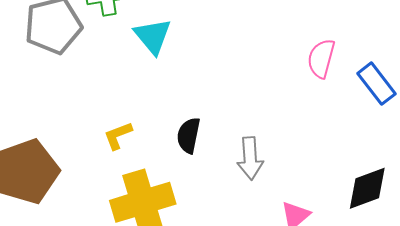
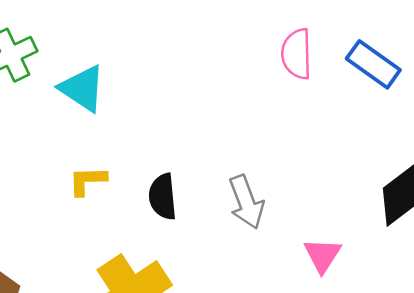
yellow L-shape: (118, 136) -> (87, 181), moved, turned 36

